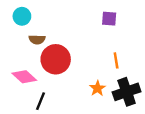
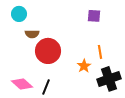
pink diamond: (24, 77) -> (22, 84), moved
orange star: (97, 88) -> (84, 66), moved
black line: (41, 101) -> (46, 87), moved

